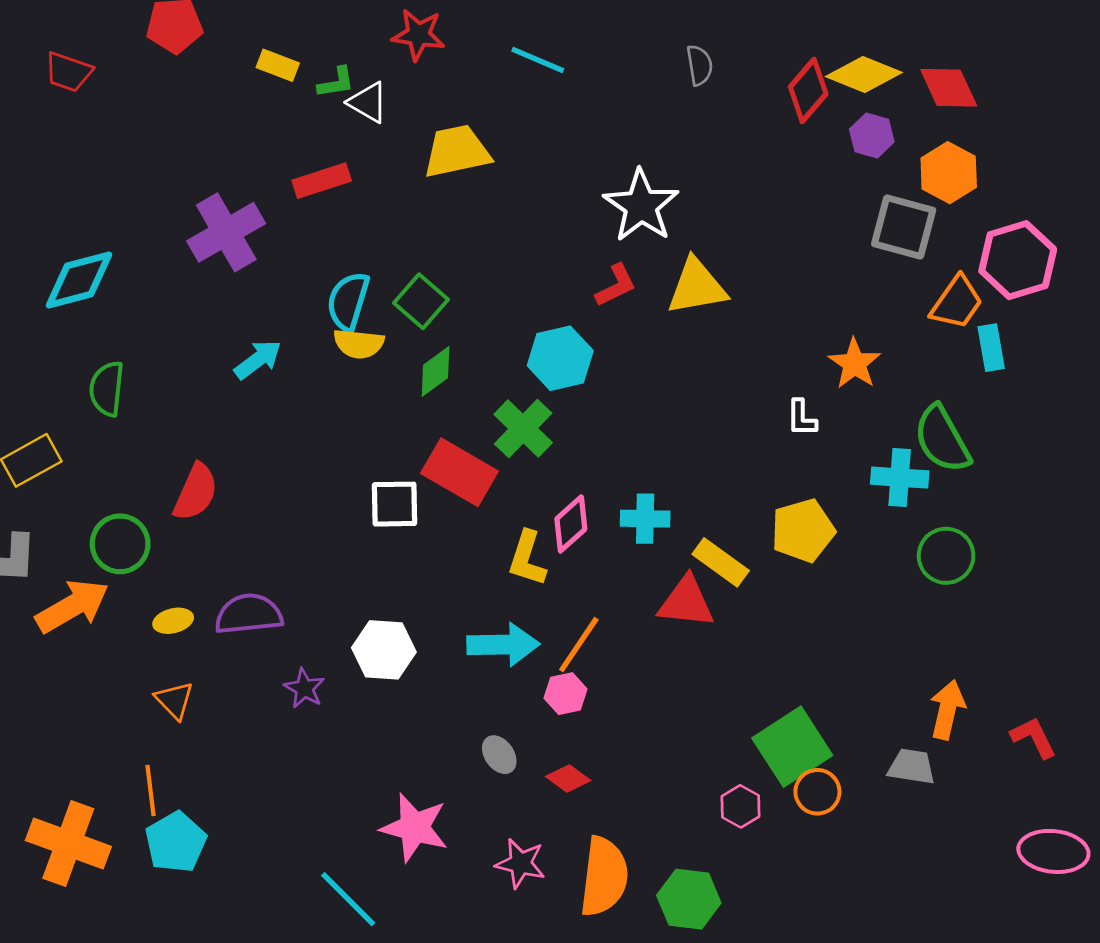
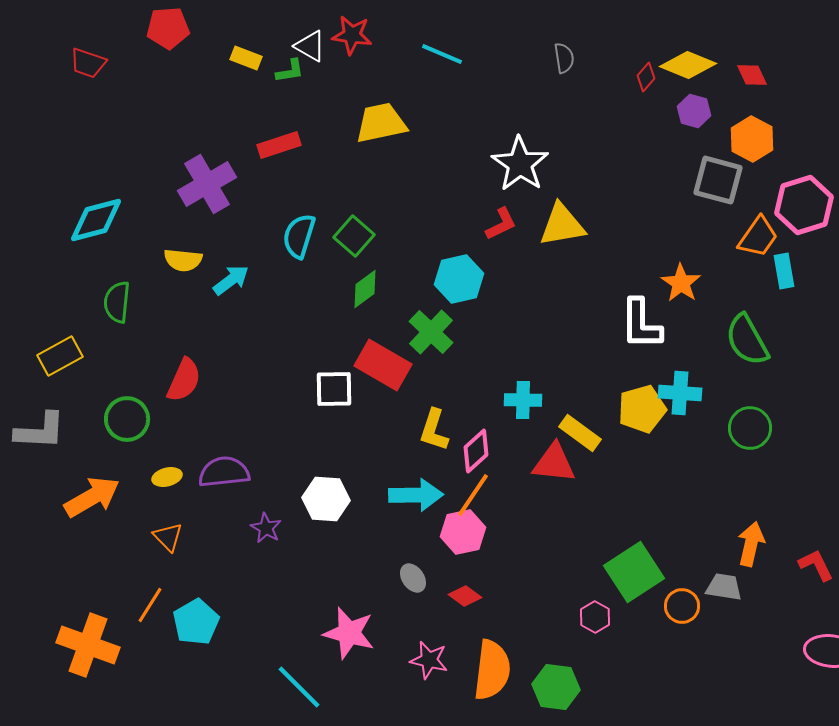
red diamond: (949, 88) -> (752, 75), size x0.7
red diamond: (808, 90) -> (646, 77), size x0.6
white triangle: (368, 102) -> (310, 46), moved
yellow semicircle: (359, 344) -> (183, 260), moved
white L-shape: (802, 418) -> (641, 324), size x1.8
cyan cross: (900, 478) -> (680, 393), moved
pink diamond: (571, 524) -> (476, 451), moved
orange arrow: (72, 606) -> (92, 497), moved
pink hexagon: (566, 694) -> (463, 532), size x1.4
orange line: (151, 790) -> (150, 605), turned 39
orange circle: (817, 792) -> (682, 606), moved
cyan pentagon: (176, 842) -> (196, 622), moved

